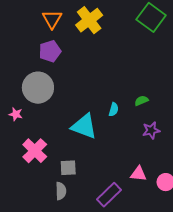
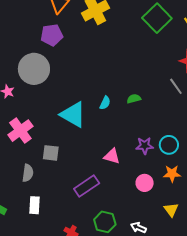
purple star: (151, 130) -> (145, 146), moved
pink triangle: (138, 174) -> (112, 156), moved
gray semicircle: (61, 191) -> (28, 173), moved

